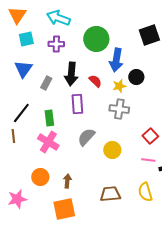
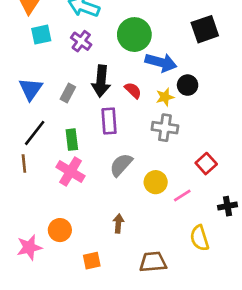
purple cross: (56, 44) -> (81, 41), turned 35
blue arrow: (116, 60) -> (161, 62), turned -85
blue triangle: (23, 69) -> (31, 89), moved
pink line: (148, 160) -> (182, 195), moved, turned -40
orange circle: (40, 177) -> (60, 230), moved
brown arrow: (67, 181) -> (118, 223), moved
brown trapezoid: (110, 194) -> (153, 262), moved
orange square: (64, 209) -> (92, 261), size x0.6

